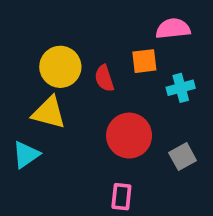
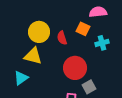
orange square: (144, 61) -> (83, 29), turned 32
gray square: (183, 157) -> (89, 87), moved

